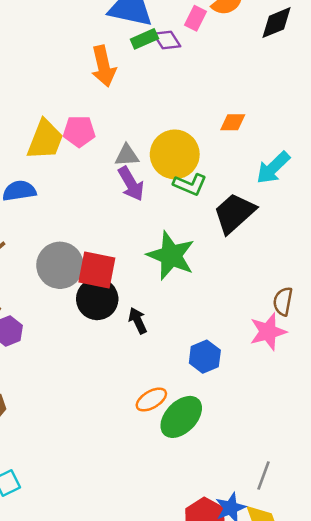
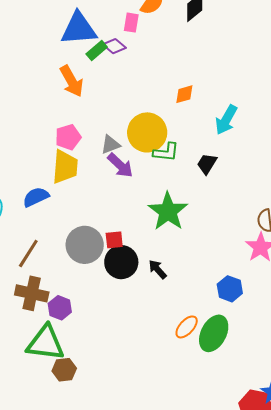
yellow trapezoid: (45, 140) -> (65, 167), moved
black trapezoid: (234, 213) -> (207, 164), size x0.6
green star: (171, 256) -> (168, 211), turned 30
red square: (97, 270) -> (114, 240), size x0.6
blue hexagon: (205, 357) -> (230, 289), moved

